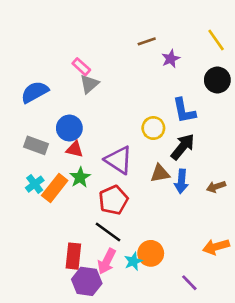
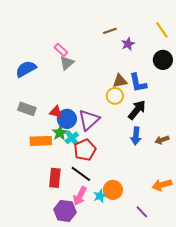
blue circle: (69, 128) -> (67, 119), moved
purple triangle: (119, 160) -> (89, 120), turned 45
brown triangle: (160, 173) -> (120, 81), moved
cyan cross: (35, 184) -> (72, 138), moved
orange rectangle: (55, 188) -> (41, 141), turned 50
red rectangle: (73, 256) -> (55, 178), moved

